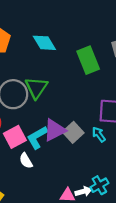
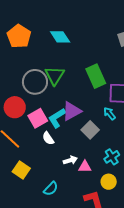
green rectangle: (88, 60) -> (96, 76), moved
gray square: (73, 132) -> (90, 130), moved
white arrow: (83, 191) -> (70, 160), moved

